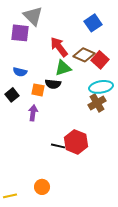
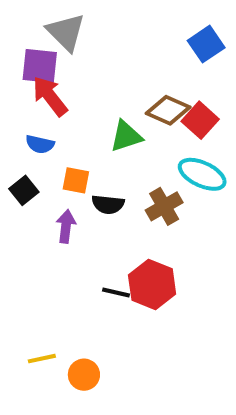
blue square: (93, 23) -> (206, 44), moved
red arrow: (59, 47) -> (50, 96), moved
black semicircle: (53, 84) -> (108, 204), moved
cyan ellipse: (101, 87) -> (202, 174), turned 35
brown cross: (97, 103) -> (164, 206), moved
yellow line: (10, 196) -> (42, 359), moved

